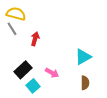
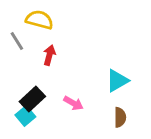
yellow semicircle: (16, 14) -> (39, 20), moved
cyan square: (33, 86) -> (25, 116), moved

